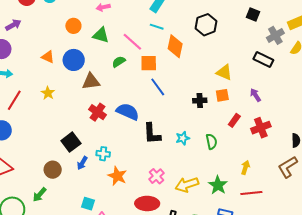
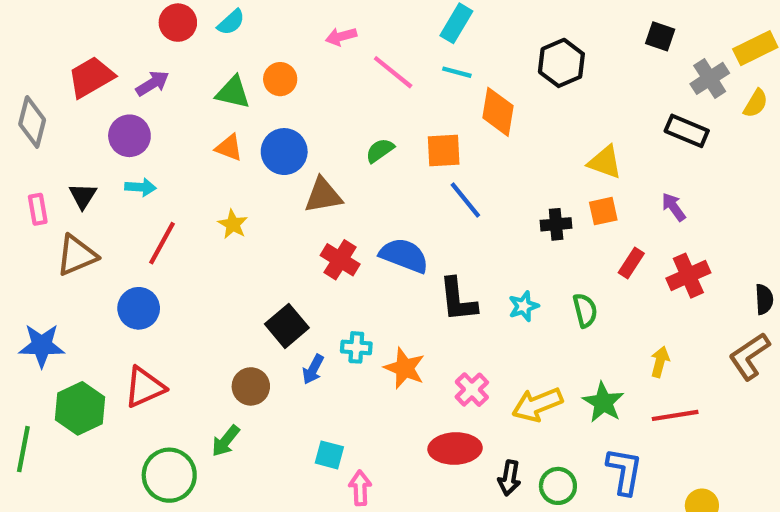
green triangle: (101, 35) -> (233, 92), moved
pink line: (132, 42) -> (393, 72), moved
orange star: (117, 176) -> (405, 368), moved

